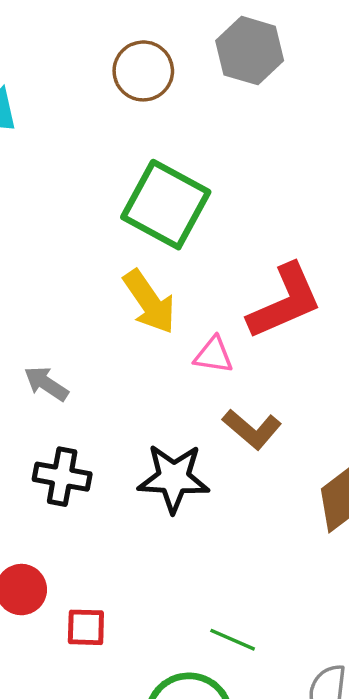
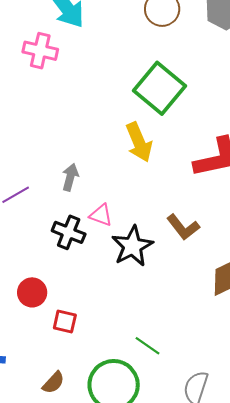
pink triangle: (214, 355) -> (101, 215), moved
gray arrow: (46, 384) -> (70, 177), turned 60
black star: (174, 478) -> (132, 246), turned 30

